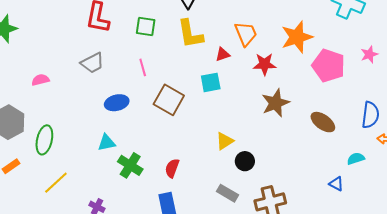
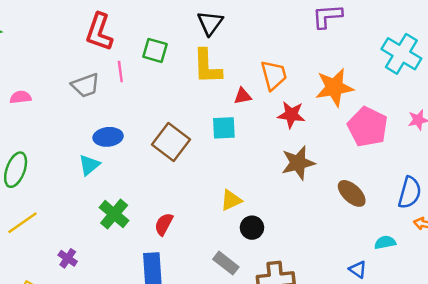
pink line: (143, 67) -> (120, 71), moved
cyan triangle: (107, 143) -> (89, 165), moved, turned -36

